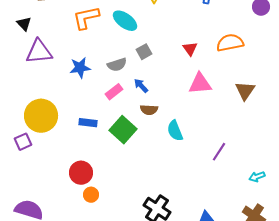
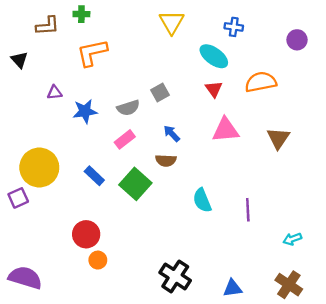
cyan ellipse: (125, 21) -> (214, 56), moved
purple triangle: (39, 52) -> (55, 93), moved, size x0.5
blue arrow: (141, 86) -> (172, 134), moved
blue rectangle: (88, 123) -> (94, 176), turned 36
cyan semicircle: (175, 131) -> (202, 200), moved
purple line: (219, 152) -> (248, 210), turned -36

